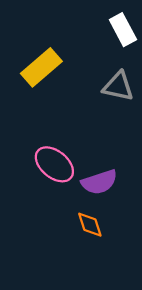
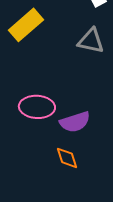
pink ellipse: (54, 164) -> (37, 107), turned -36

